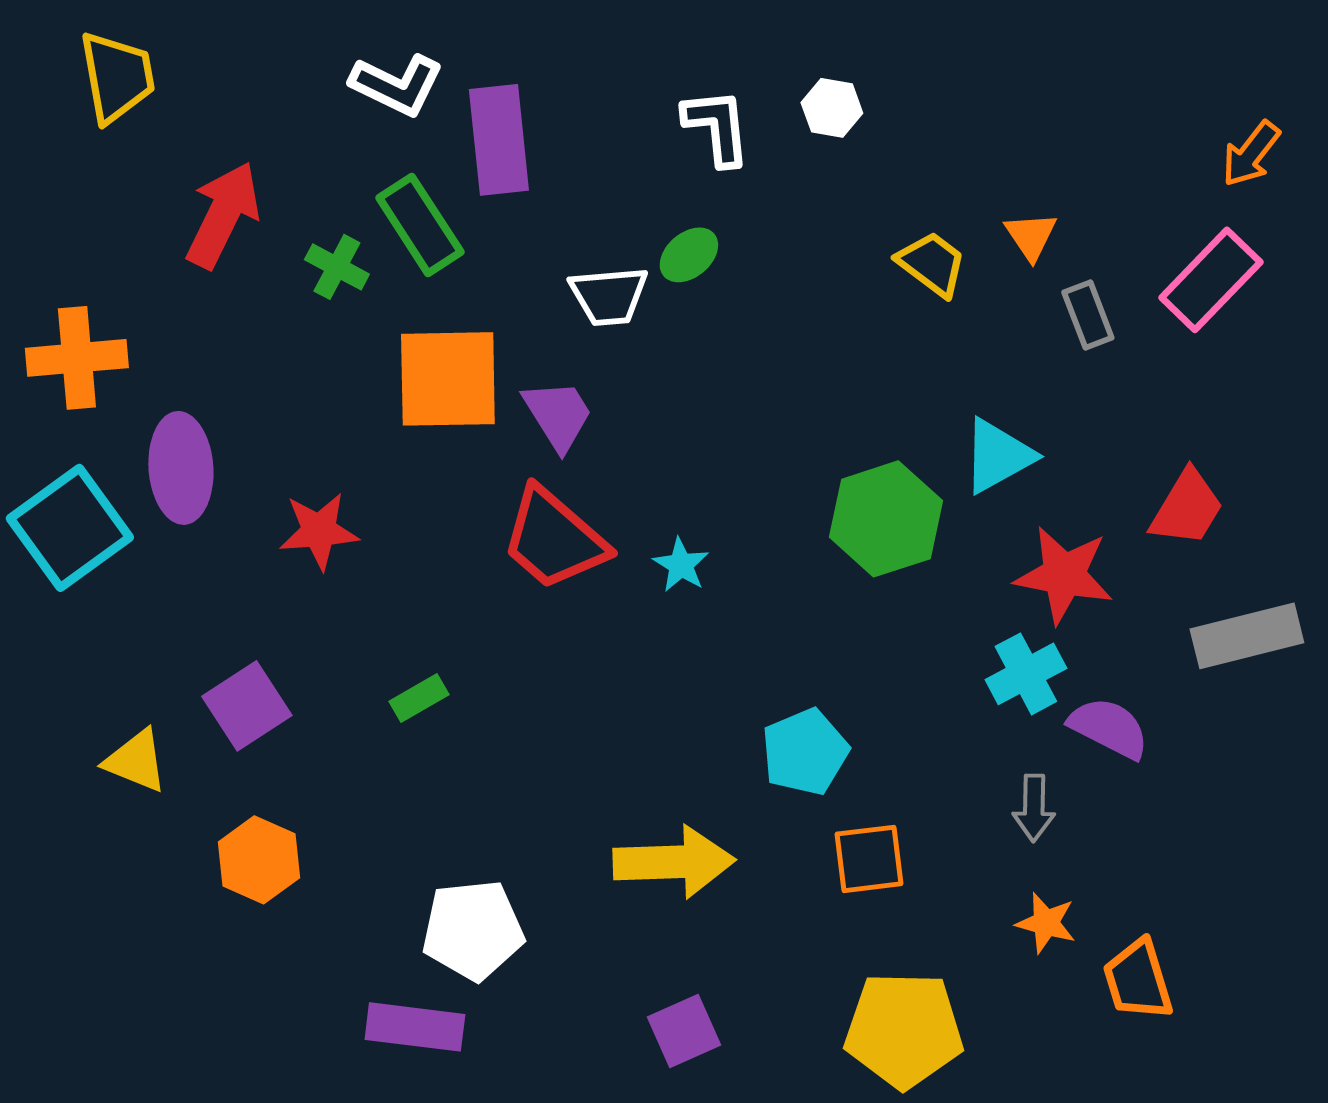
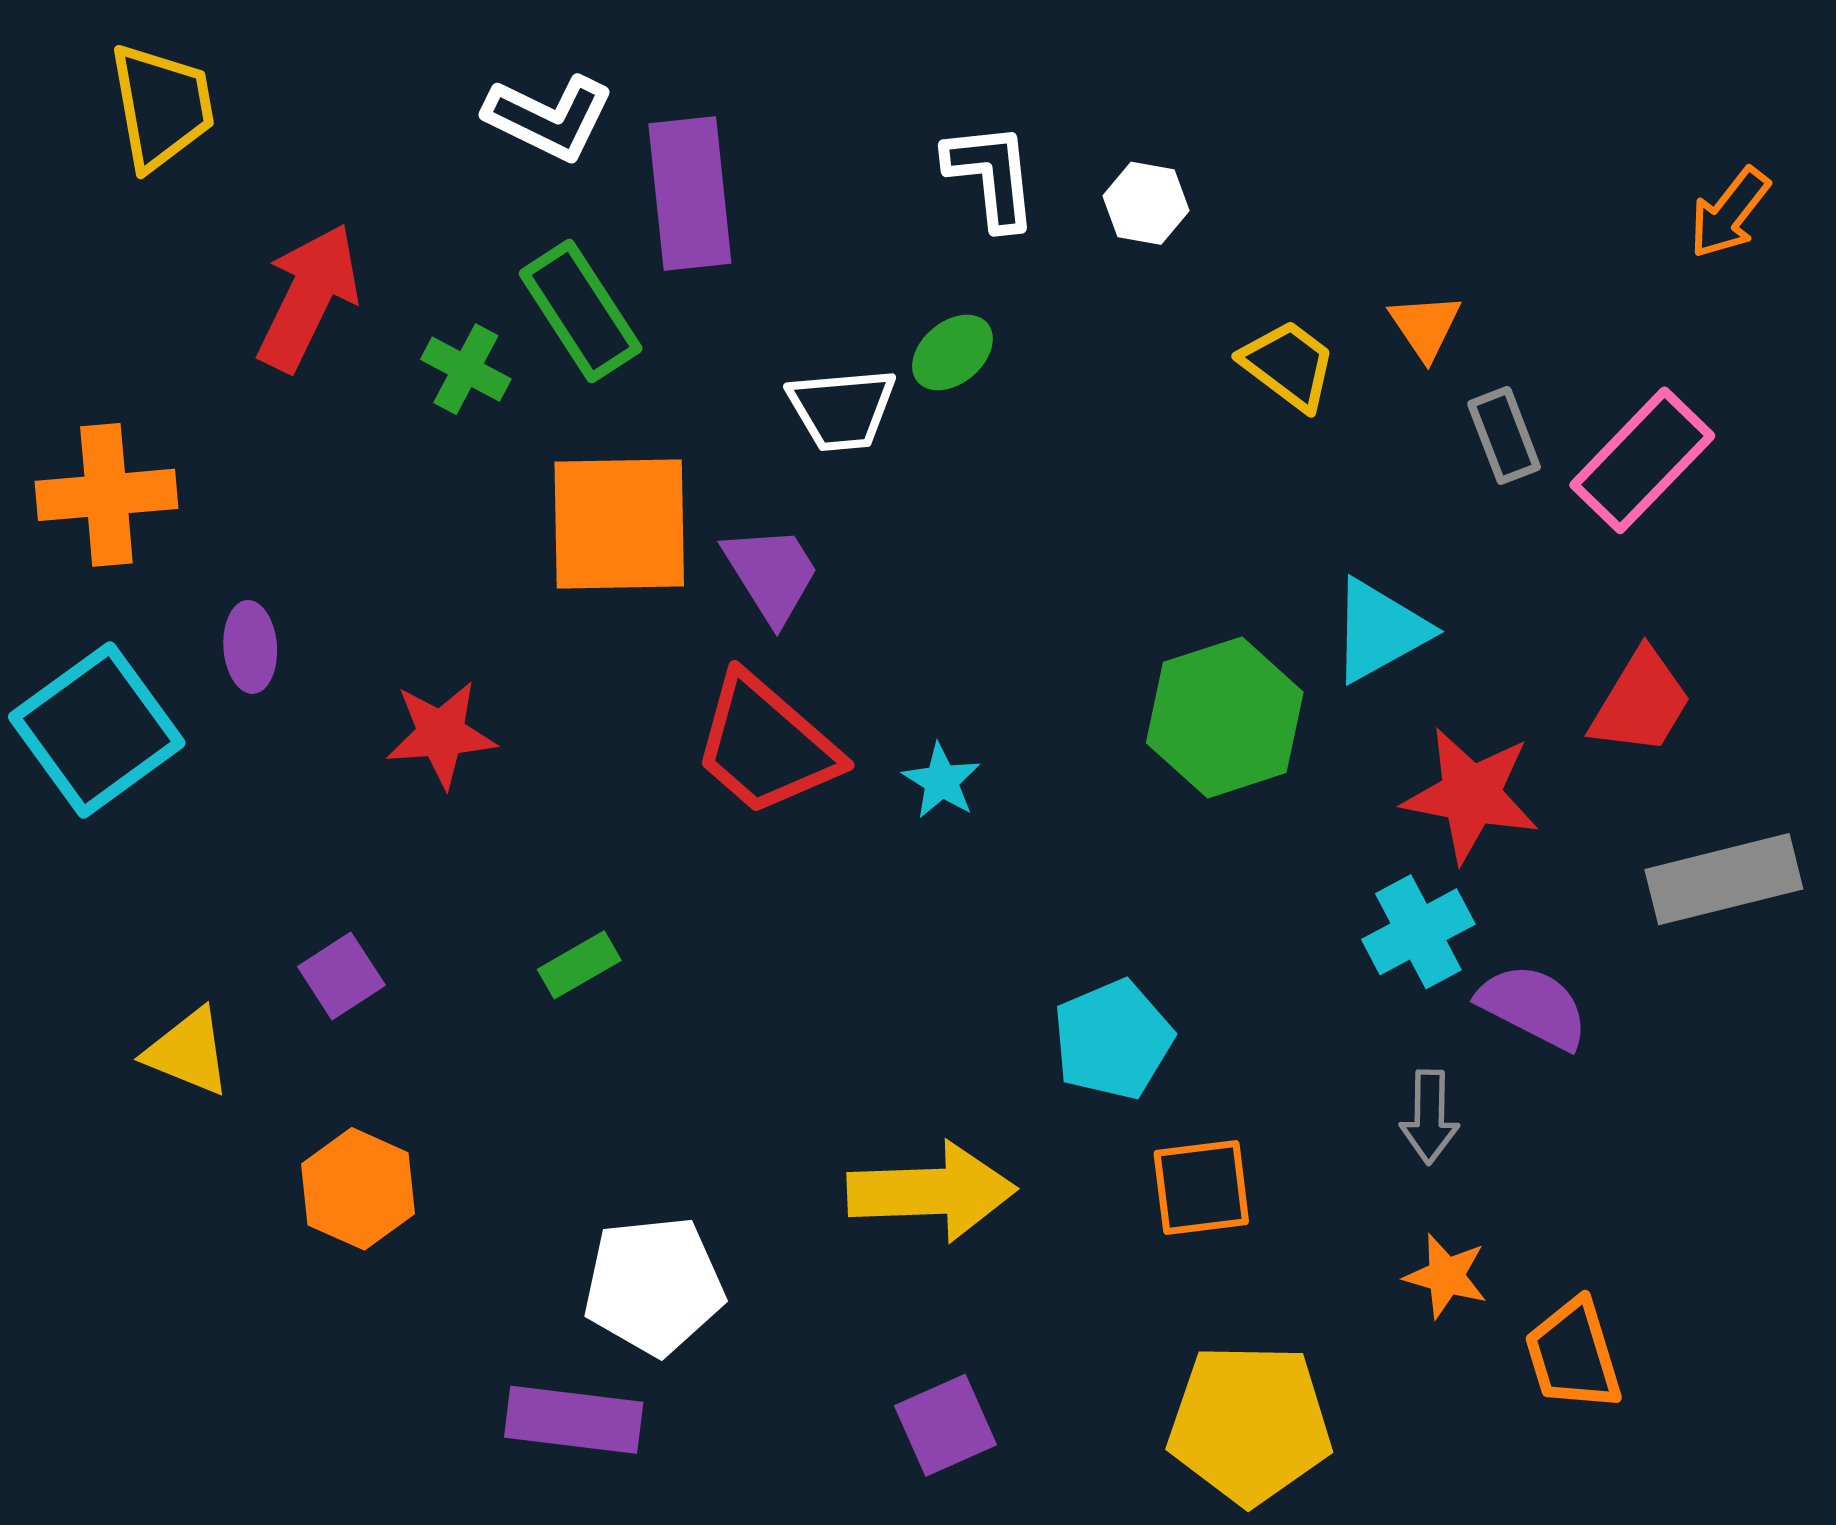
white hexagon: (832, 108) -> (1146, 203), moved
pink rectangle: (1211, 280) -> (1642, 460), moved
purple ellipse: (181, 468) -> (250, 647), size x0.6
purple square: (247, 706) -> (341, 976), size x0.7

